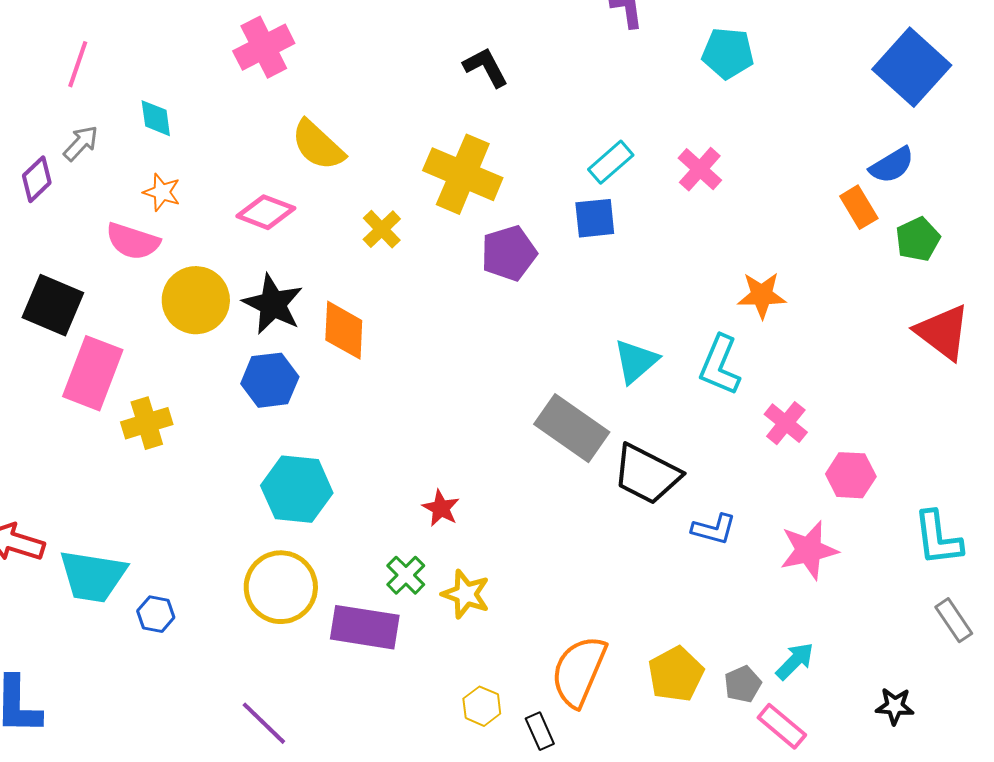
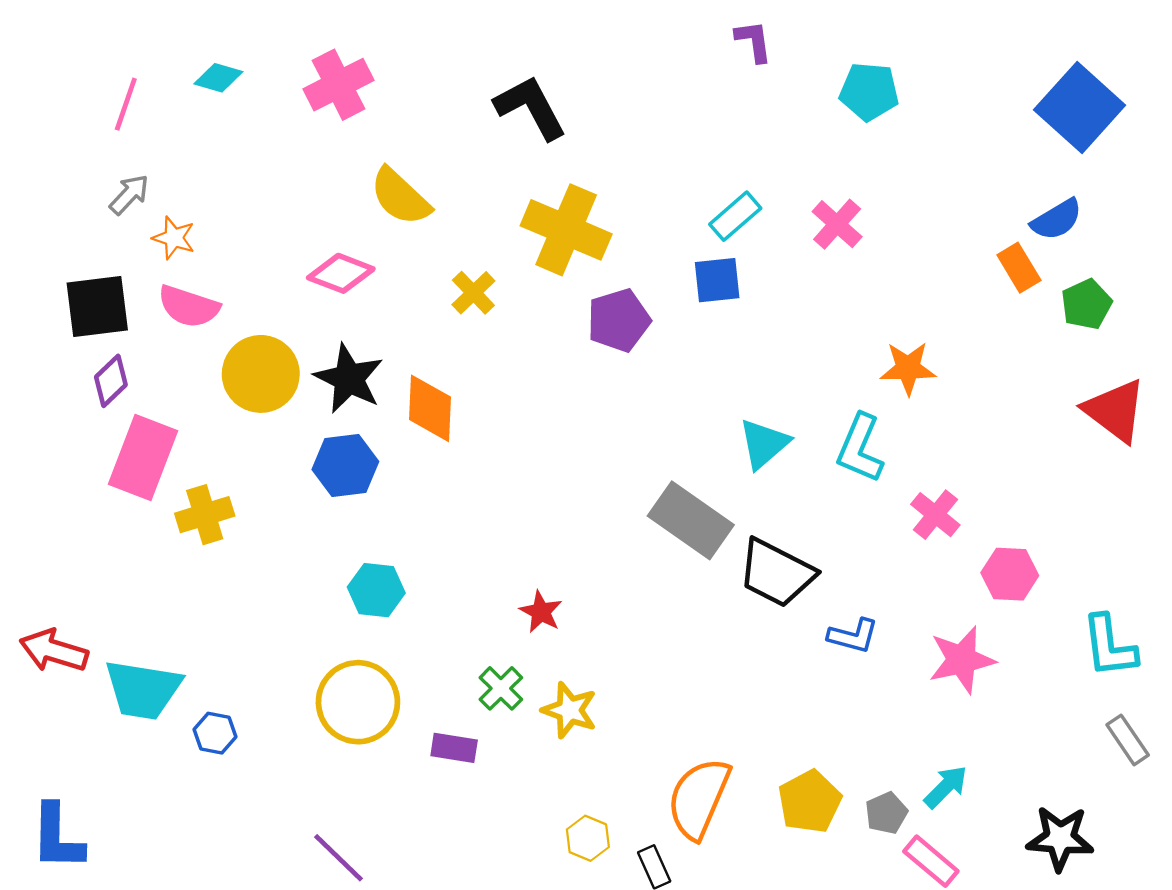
black L-shape: (486, 67) -> (531, 108), moved, size x1.4
cyan diamond: (156, 118) -> (218, 78), moved, turned -66
purple diamond: (37, 179) -> (111, 381), moved
orange star: (162, 192) -> (174, 238), moved
black square: (53, 305) -> (97, 306), moved, turned -30
cyan hexagon: (297, 489) -> (376, 590), size x0.7
purple rectangle: (365, 627) -> (454, 748), size x0.6
black star: (895, 706) -> (1060, 838), size x1.5

